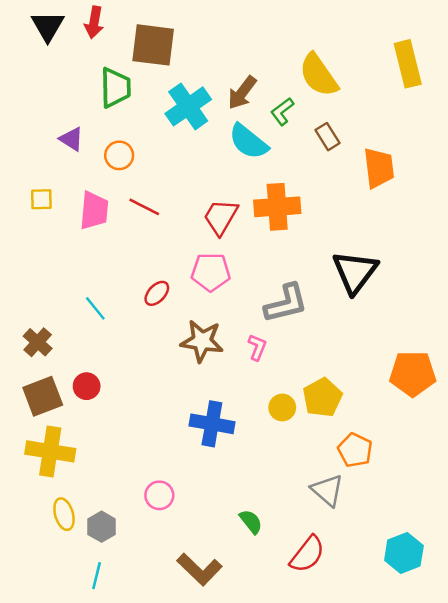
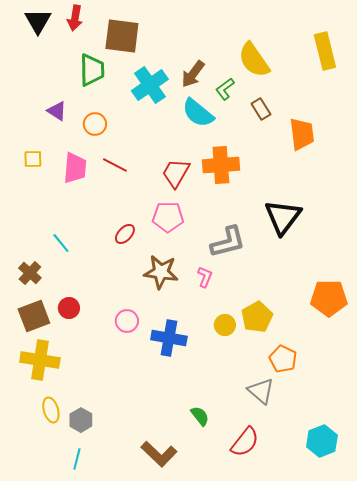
cyan line: (95, 308) -> (61, 243), moved
pink circle: (159, 495) -> (127, 321), moved

